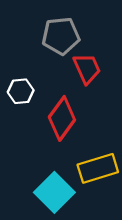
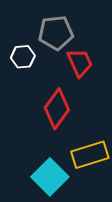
white hexagon: (21, 91) -> (23, 57), moved

